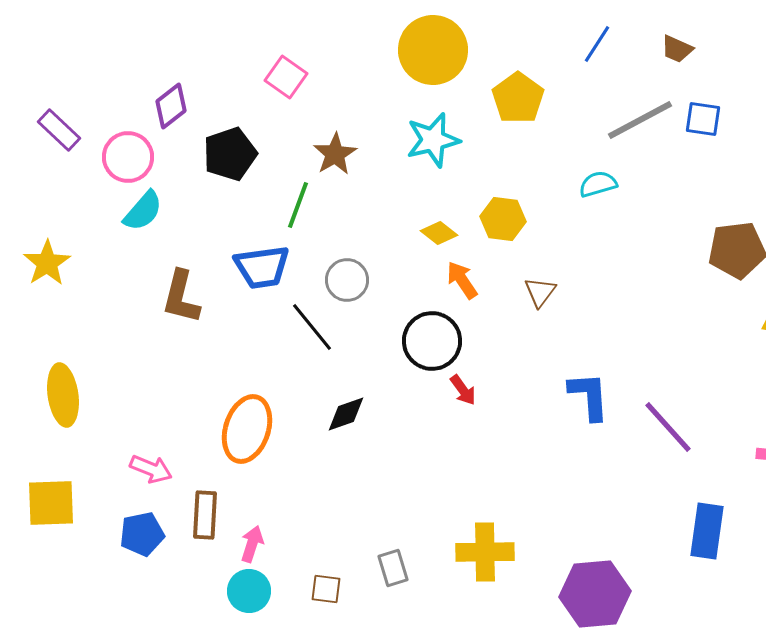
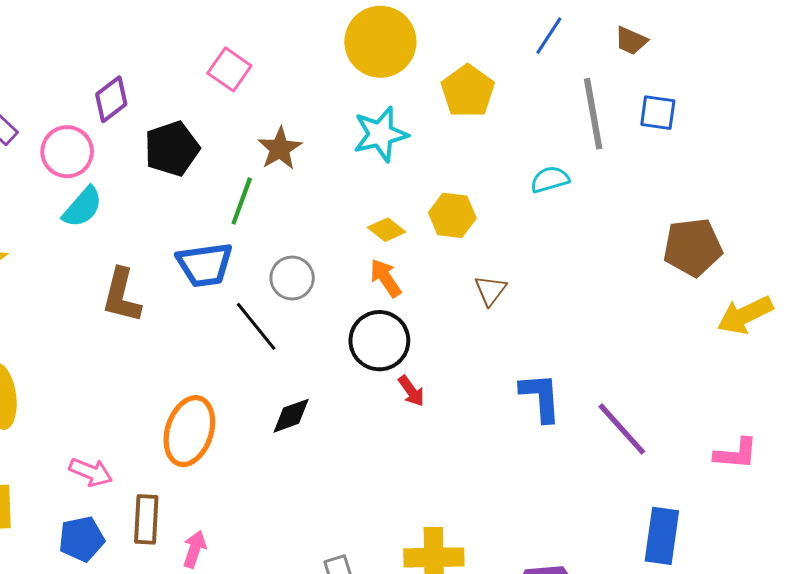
gray line: (640, 120) -> (593, 114), turned -72
orange arrow: (462, 280) -> (386, 278), moved

